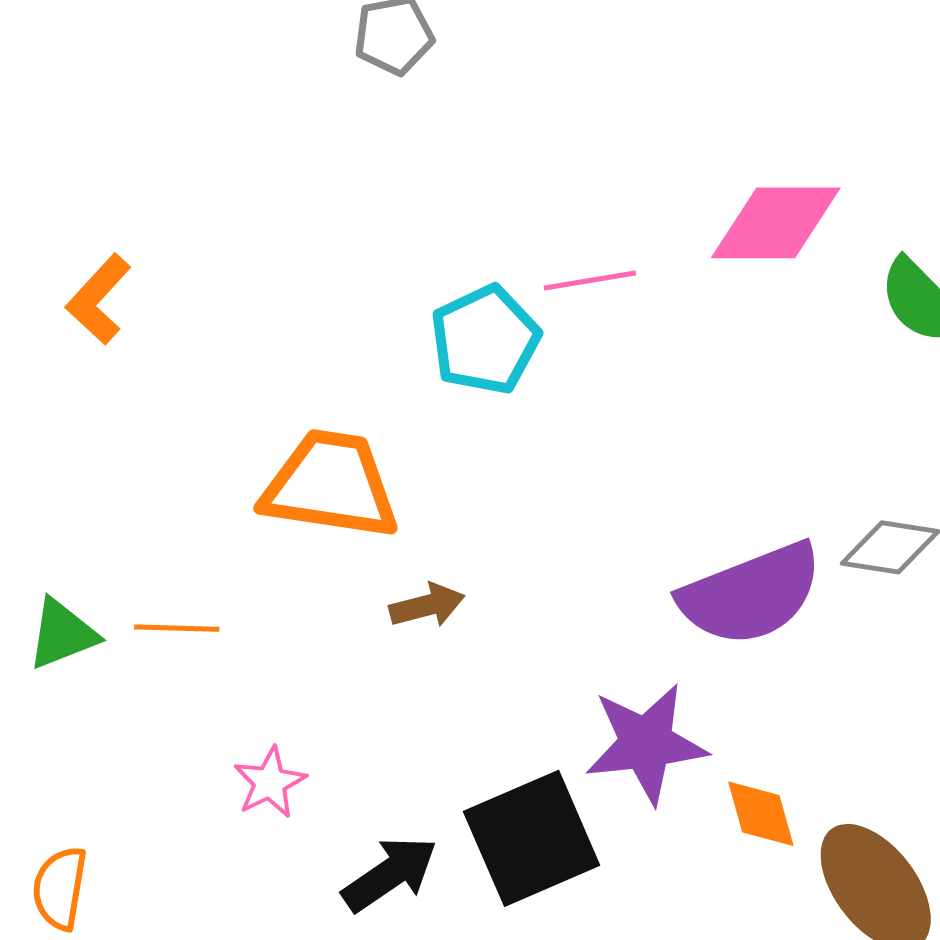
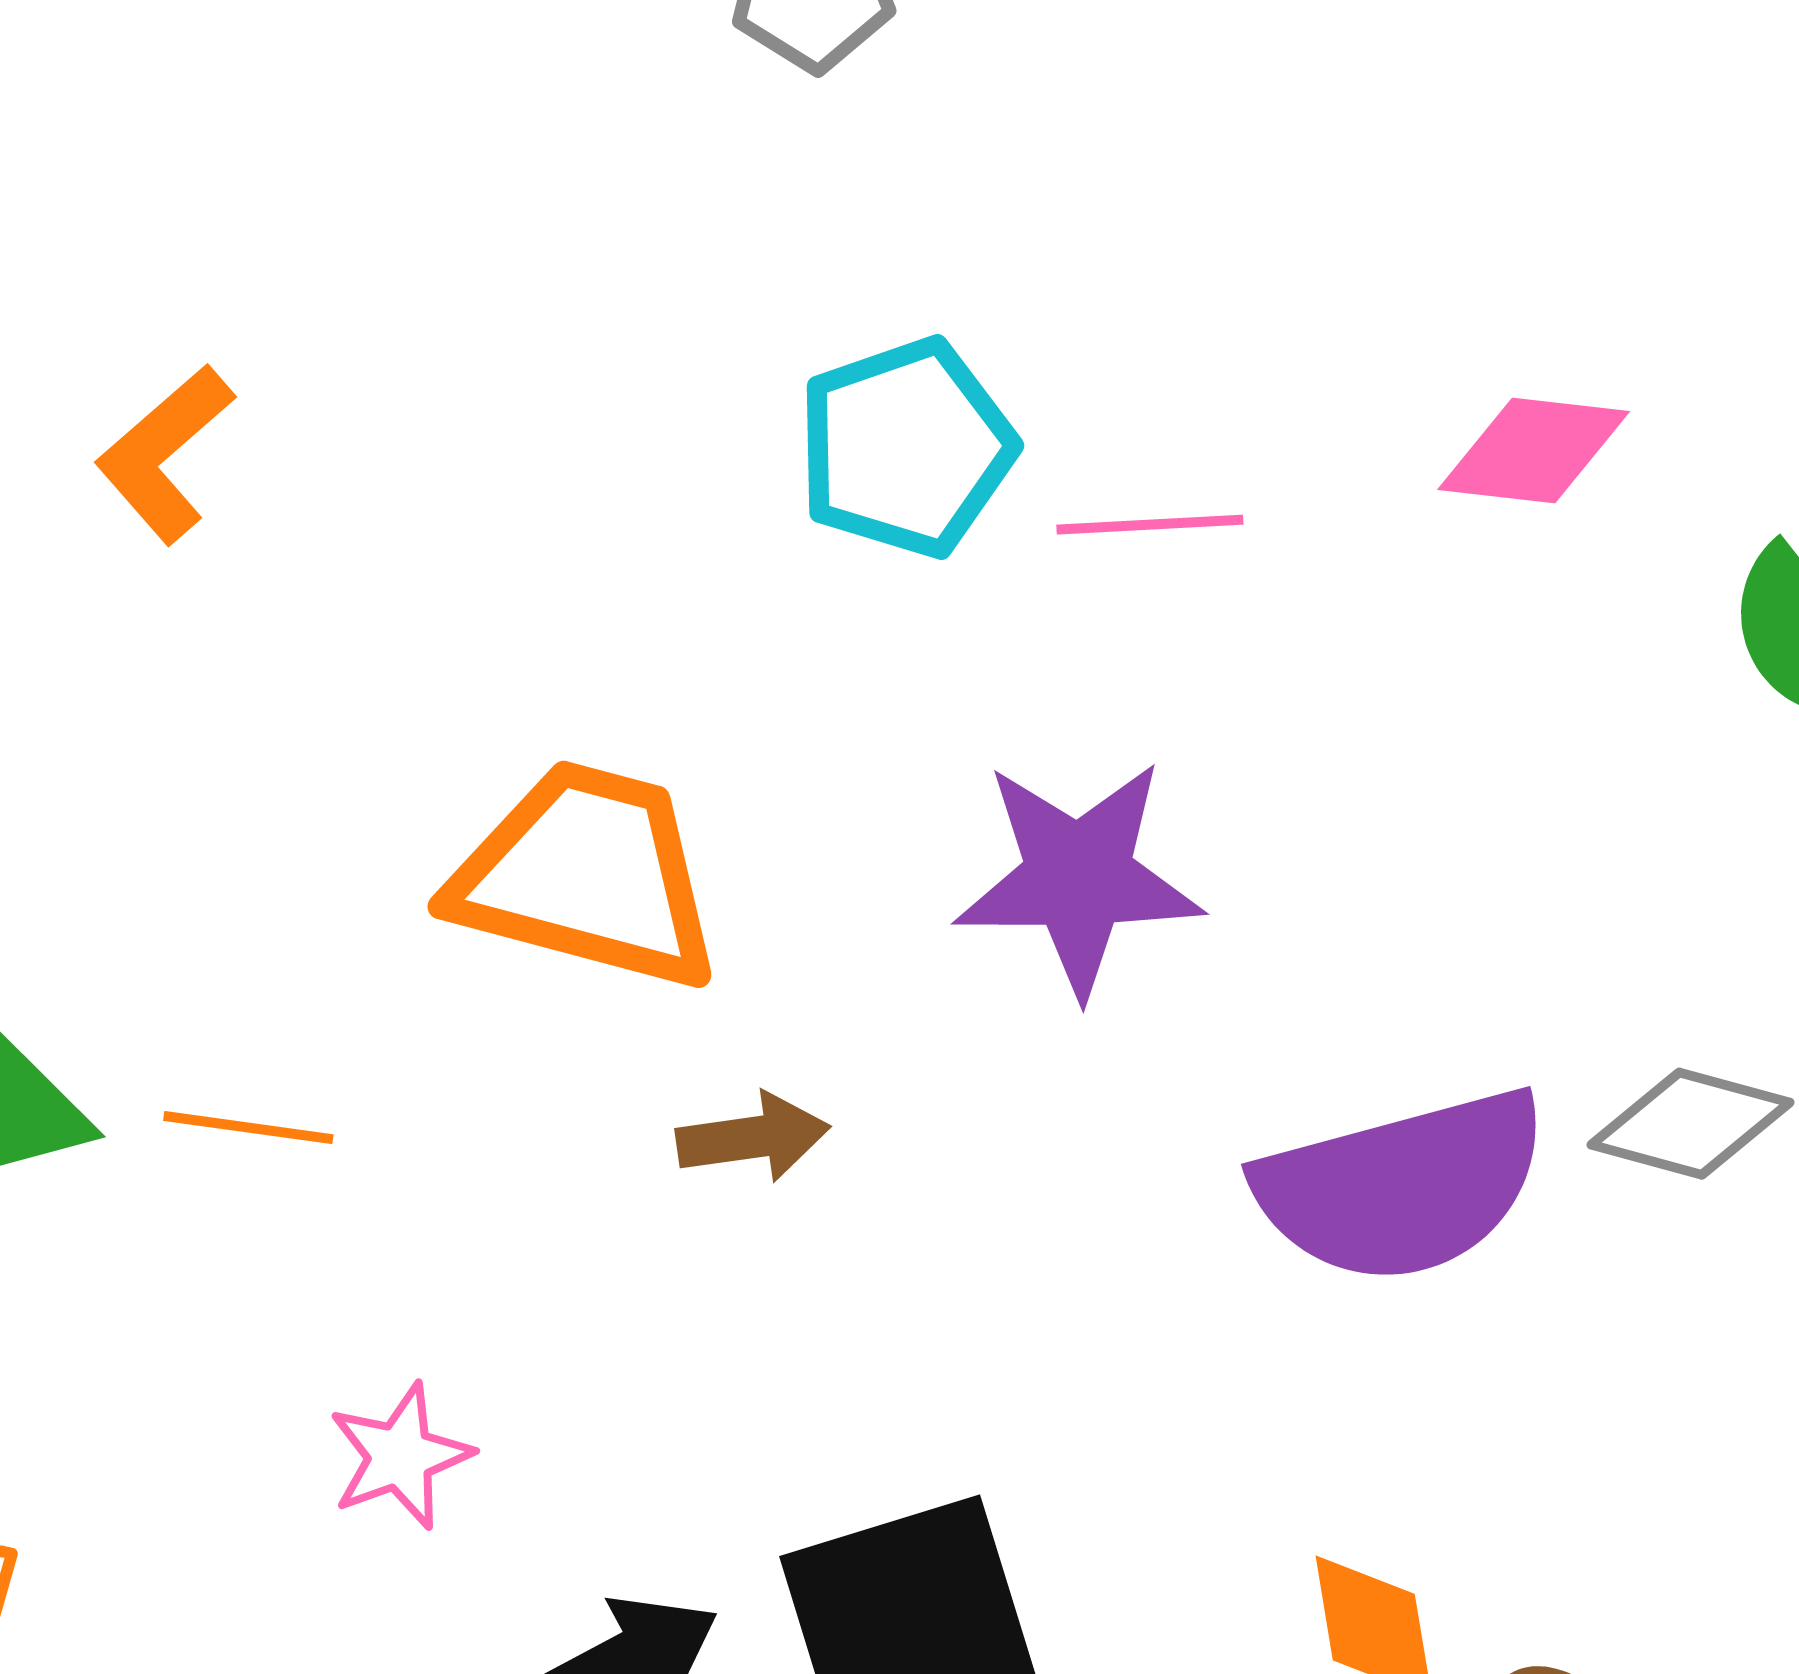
pink diamond: (776, 223) -> (1534, 450), size x0.7
cyan pentagon: (485, 340) -> (906, 448), moved
purple star: (646, 744) -> (1078, 877), moved

